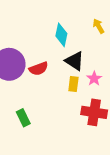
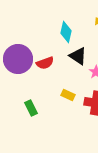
yellow rectangle: (73, 84) -> (68, 95), moved, turned -72

